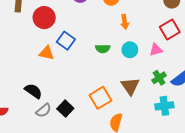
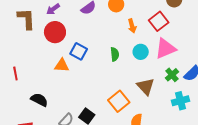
red square: (170, 29) -> (159, 21), moved
green semicircle: (103, 49) -> (115, 54), turned -88
pink triangle: (156, 50) -> (165, 49), size x1.6
black semicircle: (33, 91) -> (39, 100), moved

